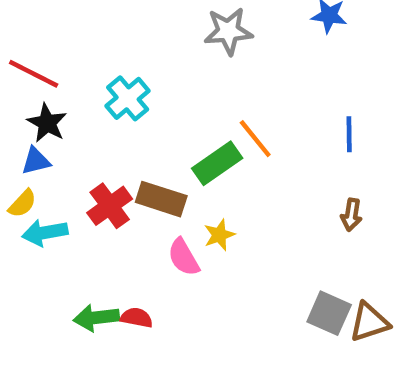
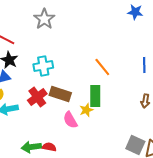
gray star: (228, 31) -> (44, 19), moved, turned -30
cyan cross: (128, 98) -> (43, 66), moved, turned 30
green rectangle: (217, 163) -> (95, 96), moved, turned -55

